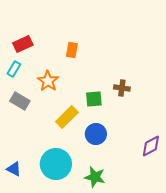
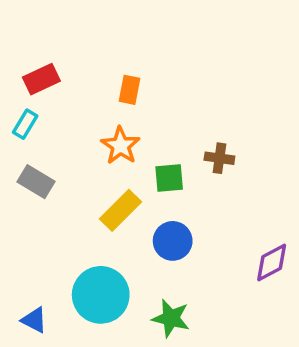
orange star: (48, 81) -> (121, 146), moved
blue triangle: (14, 169) -> (34, 320), moved

